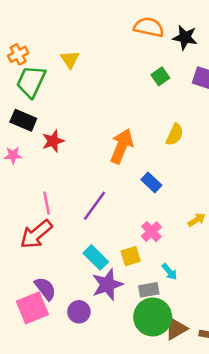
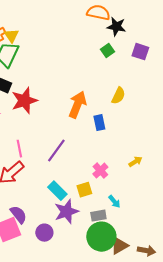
black star: (185, 38) -> (116, 27), moved
yellow triangle: (70, 60) -> (11, 36), moved
red star: (53, 141) -> (24, 101), size x1.5
blue rectangle: (151, 182) -> (99, 123), moved, turned 35

